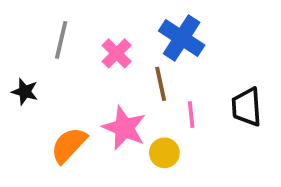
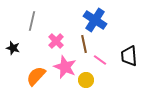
pink cross: (117, 53) -> (56, 41), moved
pink line: (191, 115) -> (100, 60), turned -48

